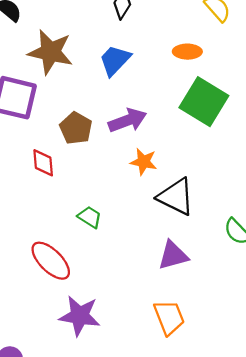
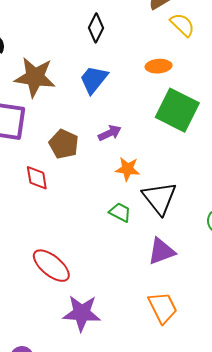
purple arrow: (127, 120) -> (110, 133), size x0.7
black triangle: (176, 197) -> (160, 198), turned 30
green trapezoid: (90, 217) -> (120, 212), moved

